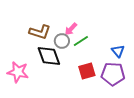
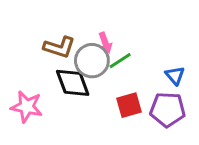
pink arrow: (71, 29) -> (105, 43), turned -64
gray circle: (62, 41) -> (92, 61), size x1.5

